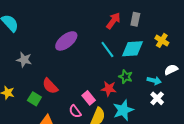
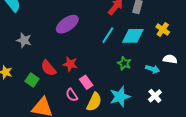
cyan line: (107, 50) -> (108, 35), turned 66
white semicircle: (171, 70) -> (170, 59), turned 32
red star: (109, 89) -> (70, 64), moved
white cross: (157, 98) -> (155, 96), moved

